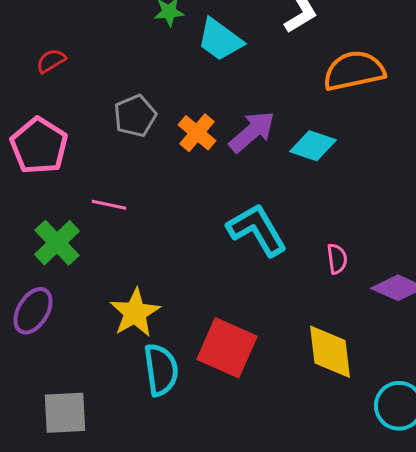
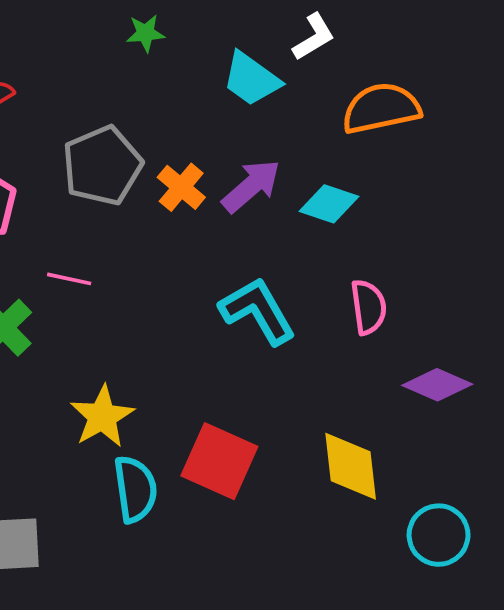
cyan trapezoid: (220, 40) -> (251, 79), moved
gray pentagon: (135, 116) -> (102, 166), size x1.5
pink semicircle: (337, 259) -> (368, 307), moved, size x1.4

